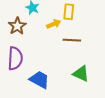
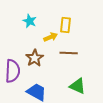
brown star: (17, 26) -> (35, 58), moved

